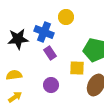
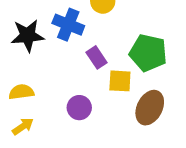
purple rectangle: (50, 53) -> (96, 57), moved

